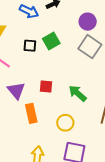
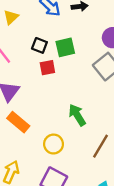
red square: (46, 86) -> (47, 68), moved, turned -32
orange rectangle: (31, 113) -> (18, 122), turned -54

